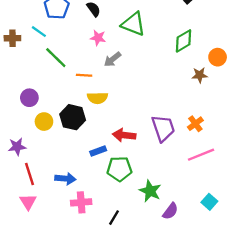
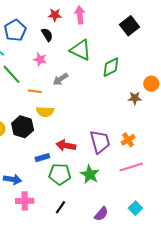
pink star: (98, 38) -> (40, 59), moved
green diamond: (184, 41) -> (111, 67), moved
green star: (150, 191) -> (90, 174), moved
black line: (114, 218) -> (60, 207), moved

